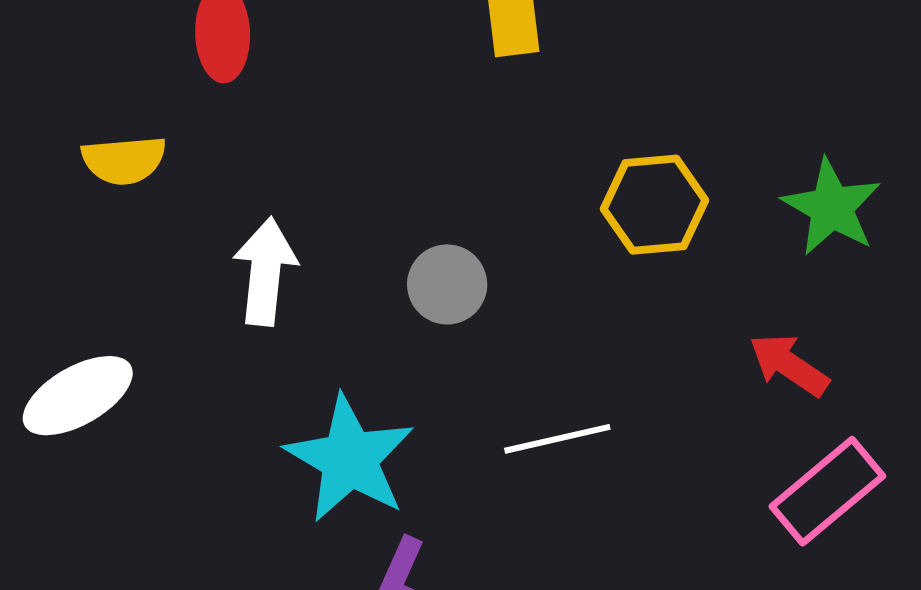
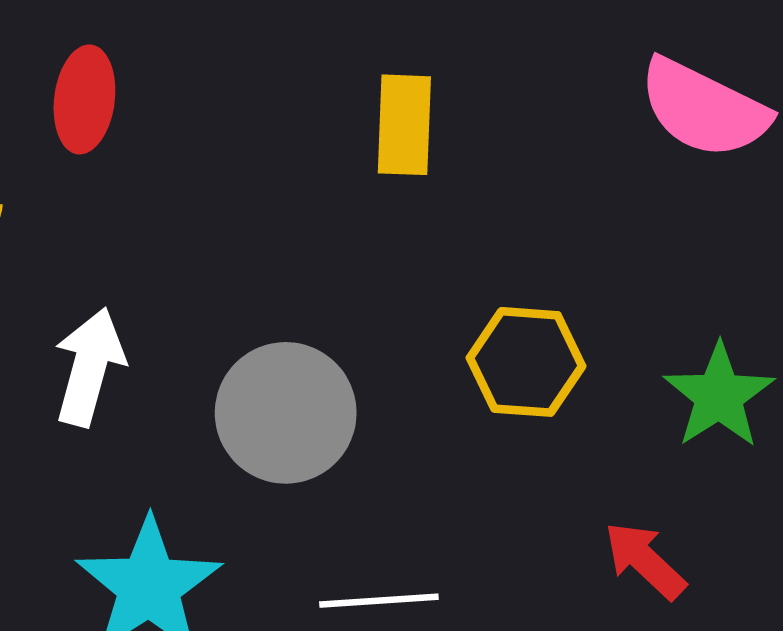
gray circle: (447, 284) -> (286, 413), size x1.6

